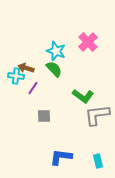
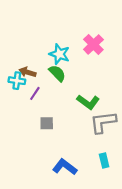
blue L-shape: (61, 157) -> (65, 167), turned 30
cyan rectangle: (98, 161) -> (104, 160), moved

